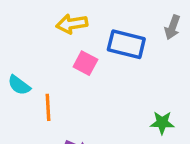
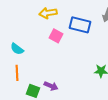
orange line: (48, 107) -> (17, 73), moved

